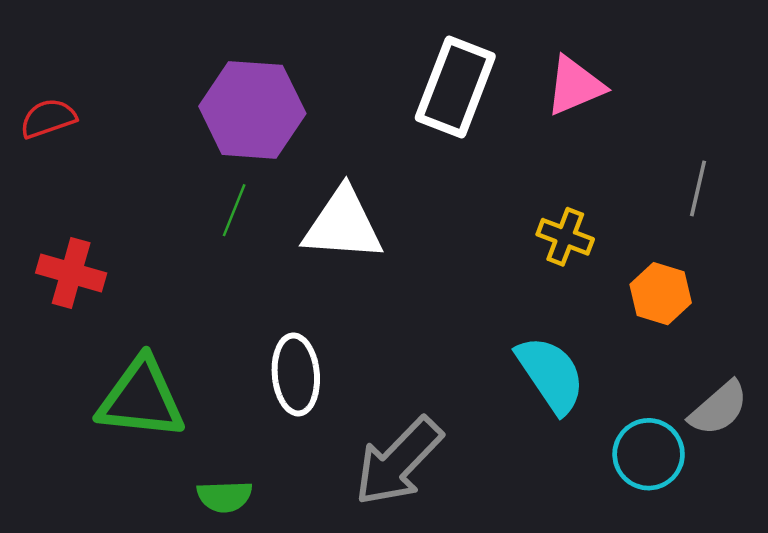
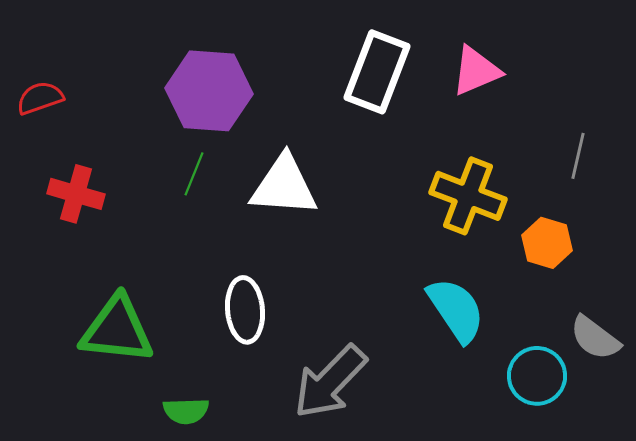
yellow cross: (565, 237) -> (468, 196), size x1.6
red cross: (71, 273) -> (76, 194), moved
gray semicircle: (719, 408) -> (595, 338), turned 78

